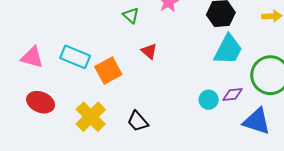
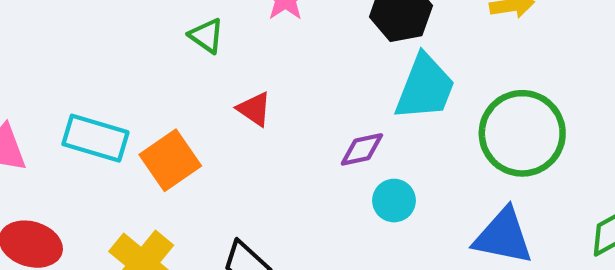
purple diamond: (233, 95) -> (362, 149), moved

